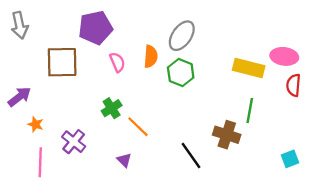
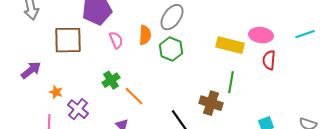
orange star: (36, 124) -> (56, 92), moved

